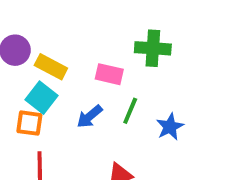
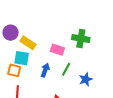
cyan square: (42, 98) -> (22, 58), turned -35
blue arrow: (90, 116) -> (45, 70), turned 144

